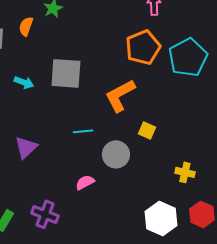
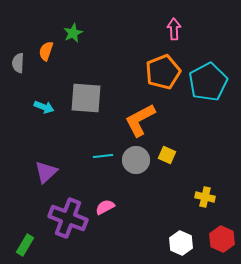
gray circle: (116, 154) -> (136, 160), moved
purple cross: (45, 214) -> (68, 218), moved, size x1.4
white hexagon: (161, 218) -> (181, 243), size x0.7

